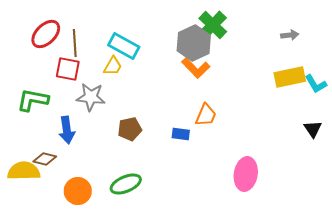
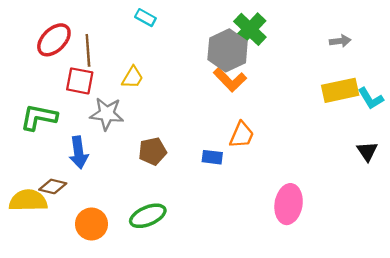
cyan rectangle: (124, 46) -> (145, 18), moved, size x0.6

